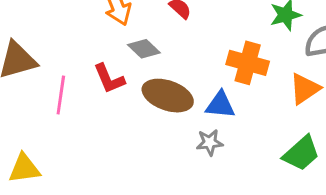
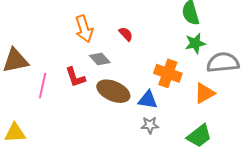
gray star: (210, 142) -> (150, 125), moved

